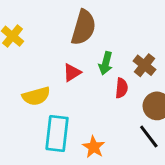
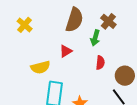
green arrow: (106, 63) -> (95, 38), moved
brown cross: (144, 65) -> (108, 21), moved

